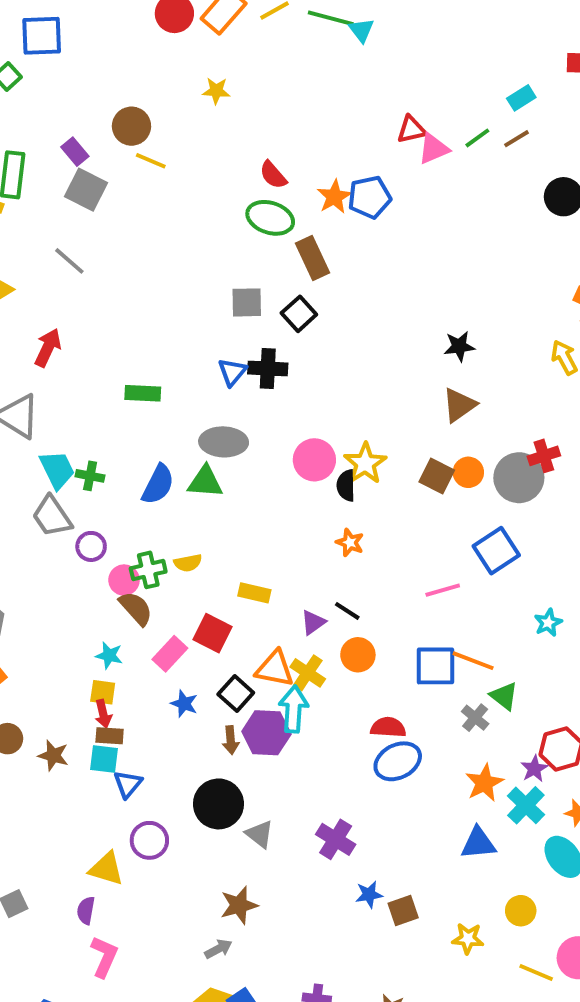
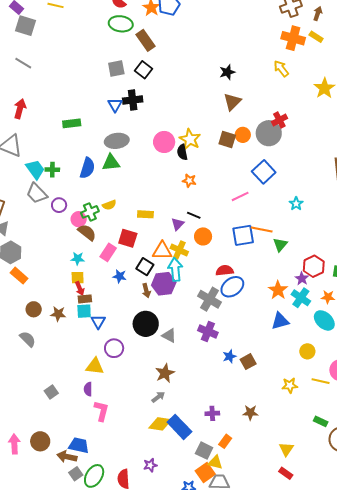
green triangle: (504, 696) -> (280, 245), turned 42
gray cross: (475, 718) -> (209, 299), moved, size x1.6
yellow star: (468, 938) -> (290, 385), moved

